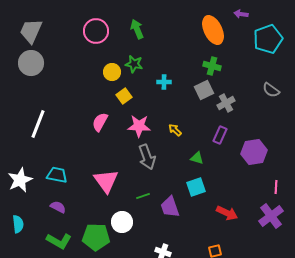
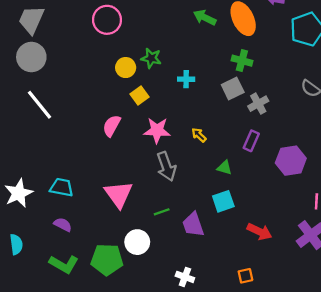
green arrow: (137, 29) -> (205, 17), moved, turned -42
white line: (38, 124) -> (39, 105), moved, turned -60

